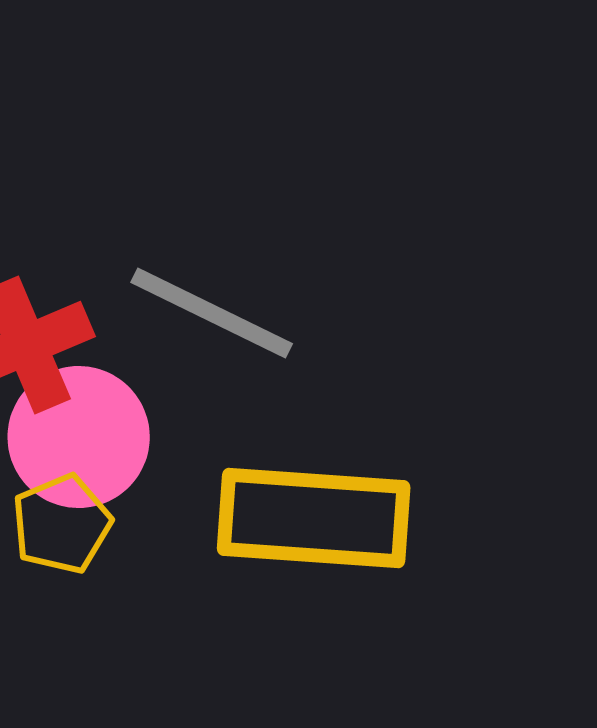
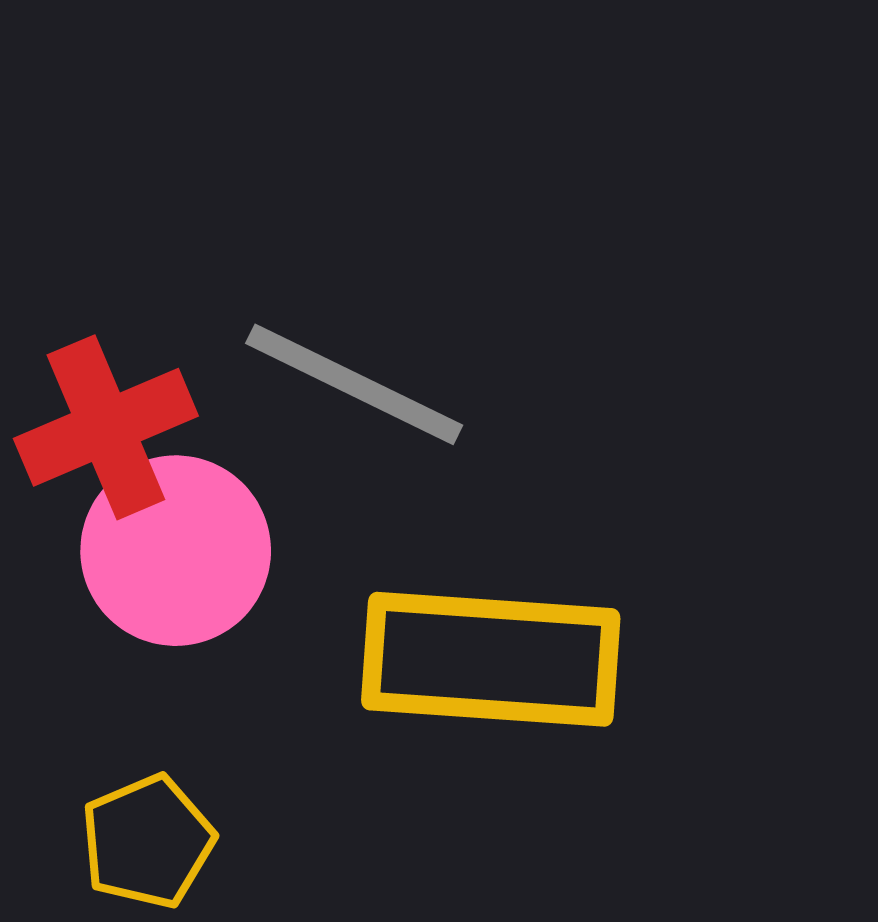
yellow pentagon: (62, 524) -> (148, 842), moved

